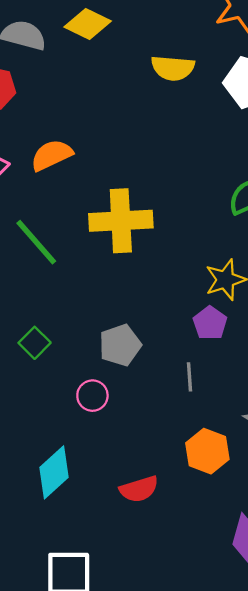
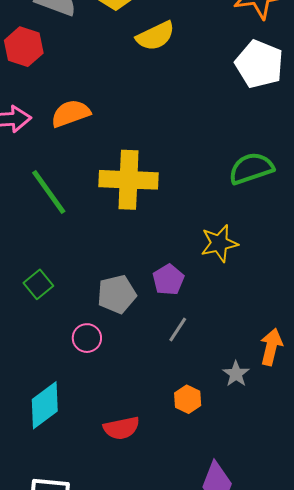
yellow semicircle: (173, 68) -> (155, 36), moved, turned -36
purple pentagon: (210, 323) -> (168, 280), moved
gray line: (189, 377) -> (178, 329), turned 32
orange hexagon: (207, 451) -> (188, 399), size x0.7

